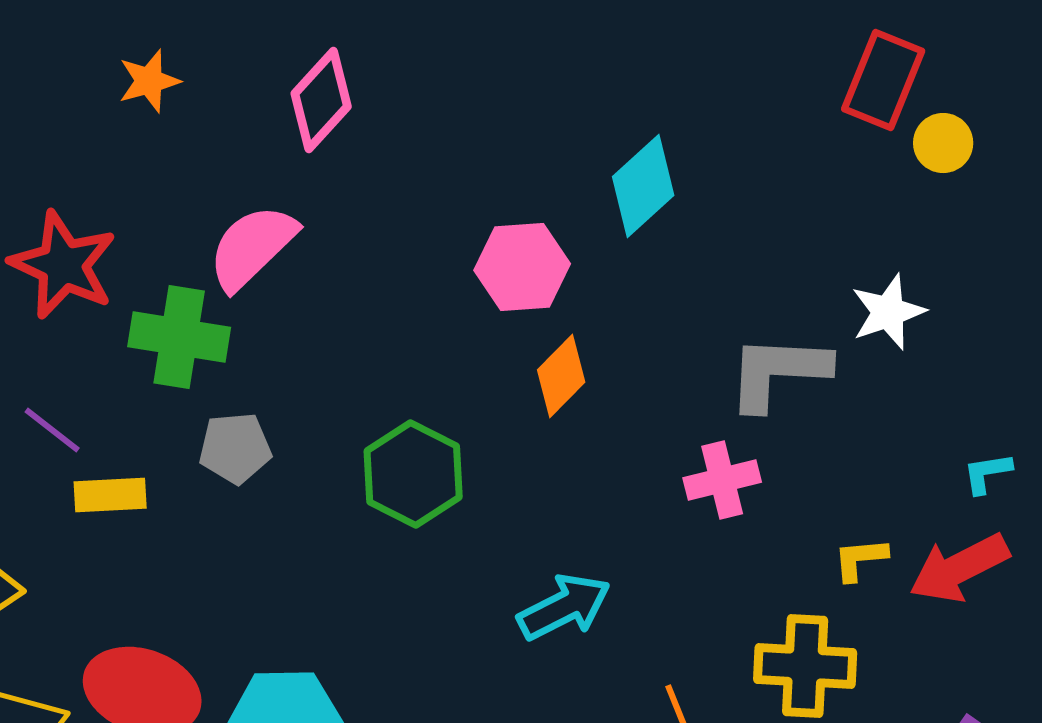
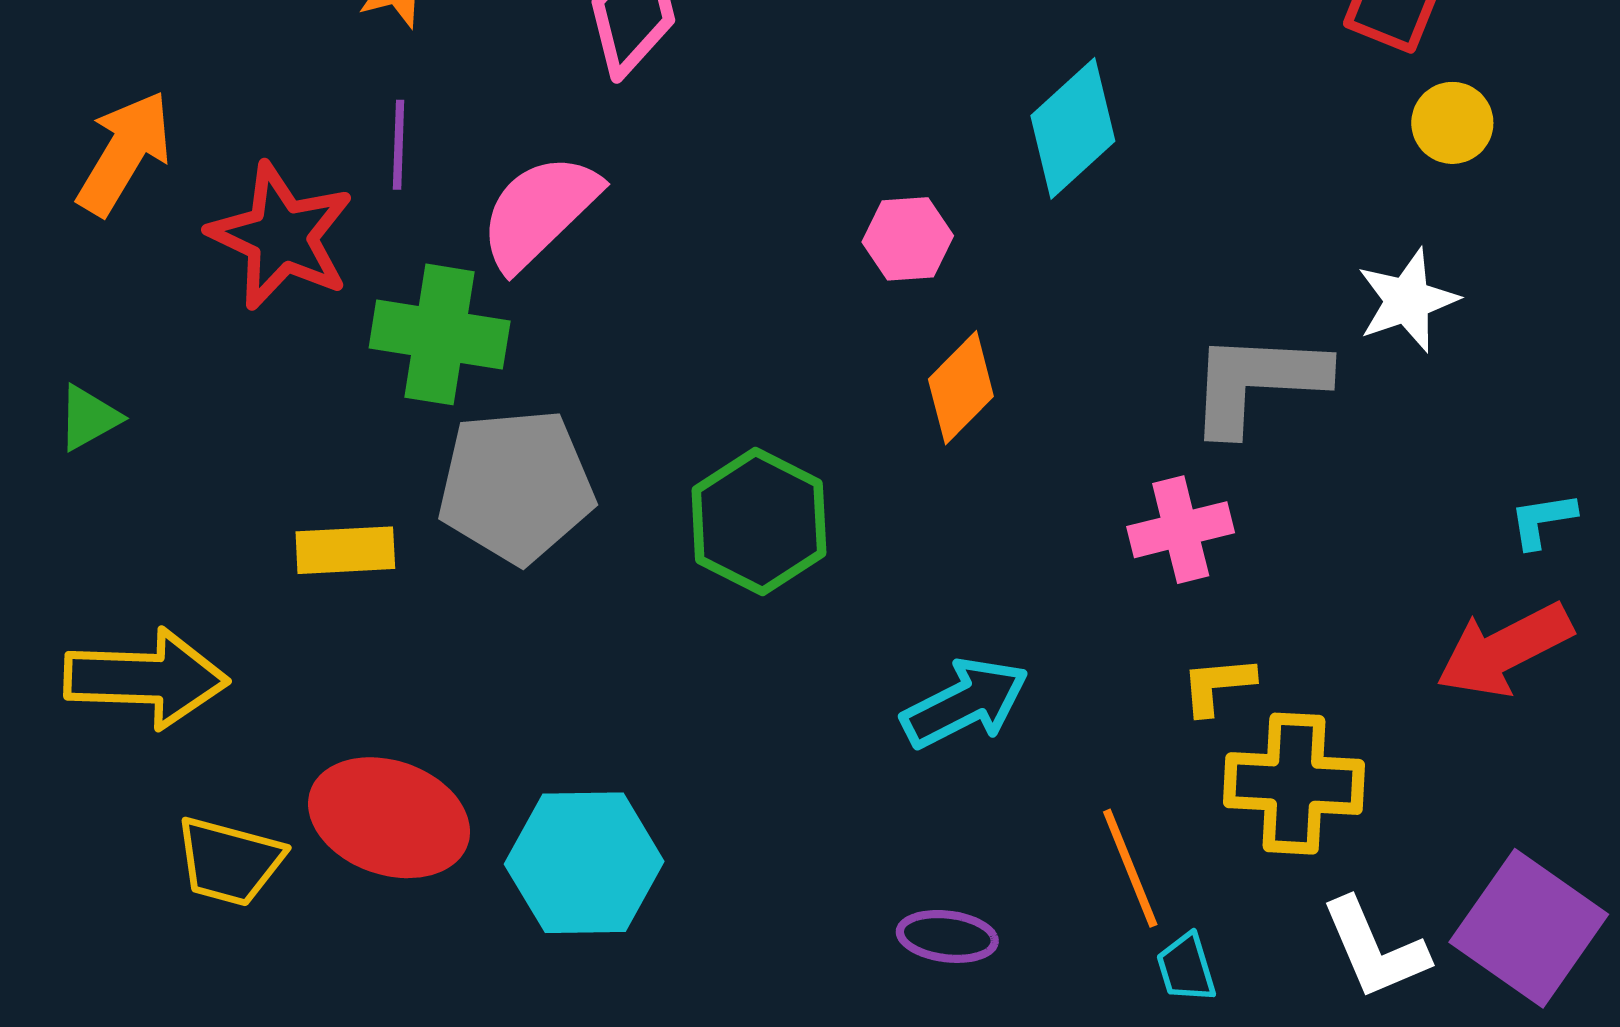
yellow circle: (943, 143) -> (1452, 123), moved
pink hexagon: (522, 267) -> (908, 239), size x0.7
purple line: (52, 430) -> (399, 145), moved, turned 54
gray pentagon: (235, 448) -> (516, 486), size x1.6
yellow L-shape: (860, 559) -> (1218, 685), moved

